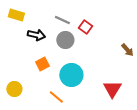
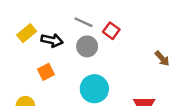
yellow rectangle: (16, 15) -> (27, 33), moved, turned -56
orange square: (42, 64) -> (46, 72), moved

